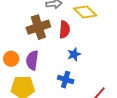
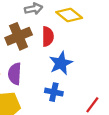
blue star: (74, 54) -> (61, 63), size x1.5

